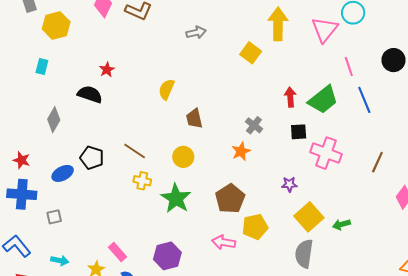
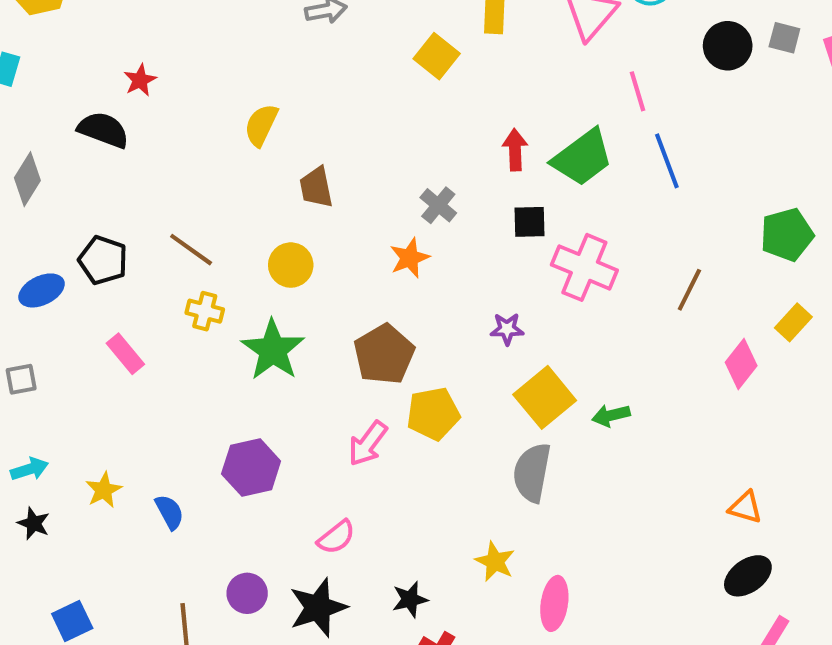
black circle: (394, 60) -> (728, 46), moved
pink arrow: (224, 242) -> (368, 444), turned -65
pink rectangle: (118, 252) -> (125, 354), moved
cyan arrow: (60, 260) -> (29, 469), turned -30

